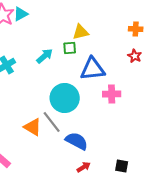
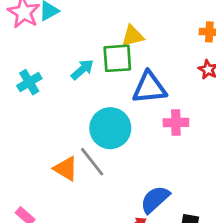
green square: (70, 48) -> (117, 58), size x1.6
blue semicircle: (77, 141) -> (155, 199), moved, turned -70

